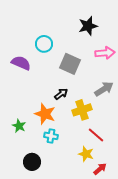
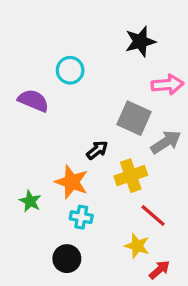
gray square: (70, 64) -> (134, 118), moved
black circle: (32, 162) -> (67, 259), moved

